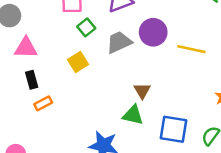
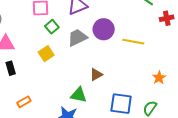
brown triangle: (142, 91) -> (96, 75), turned 32
orange rectangle: (43, 103) -> (24, 102), moved
green triangle: (133, 115) -> (79, 95), moved

